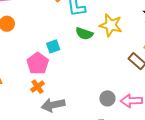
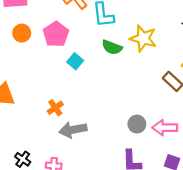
cyan square: (53, 46) -> (75, 61), turned -32
pink pentagon: (38, 63) -> (56, 34), moved

